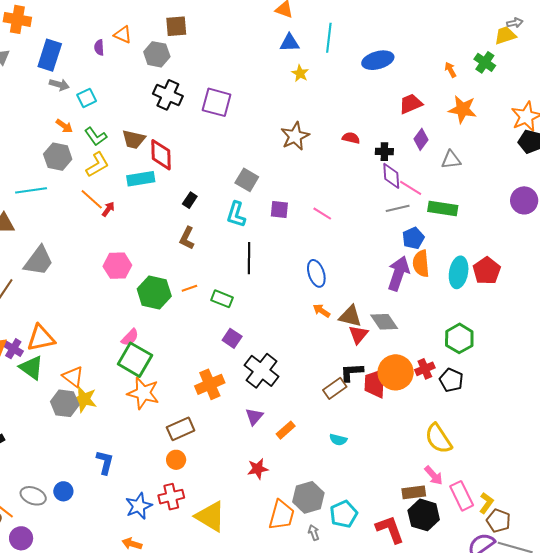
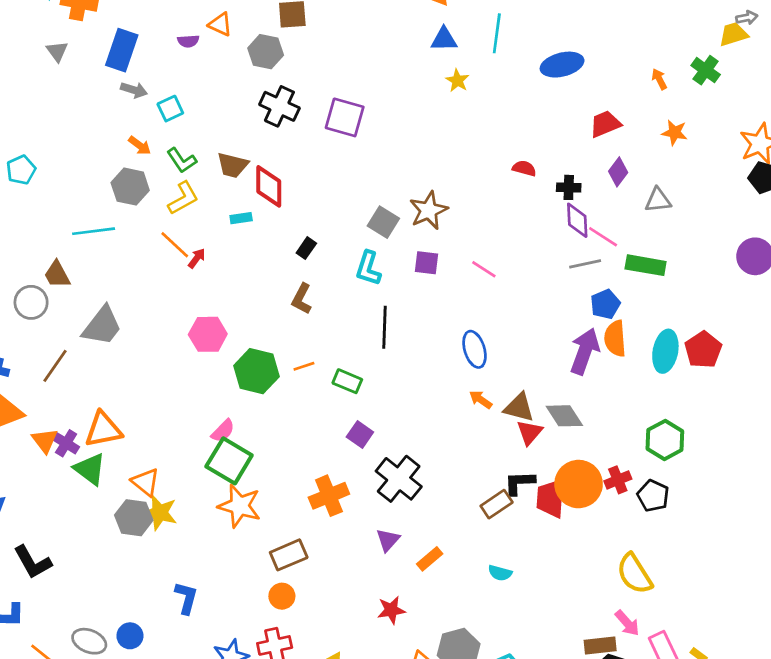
purple semicircle: (99, 48) -> (188, 41), turned -91
orange star: (463, 109) -> (675, 133), size x0.7
brown star: (295, 136) -> (429, 210), moved
cyan rectangle: (141, 179) -> (241, 218), size x0.6

